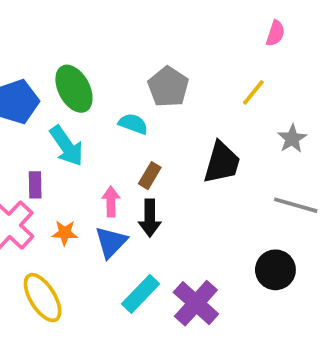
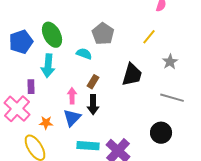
cyan arrow: (67, 146) -> (48, 66), turned 40
orange star: (65, 233) -> (46, 123), moved
cyan rectangle: (141, 294) -> (88, 146), turned 50

